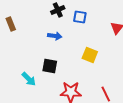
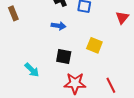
black square: (50, 66) -> (64, 57), moved

